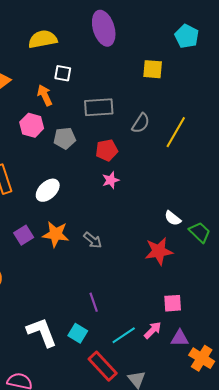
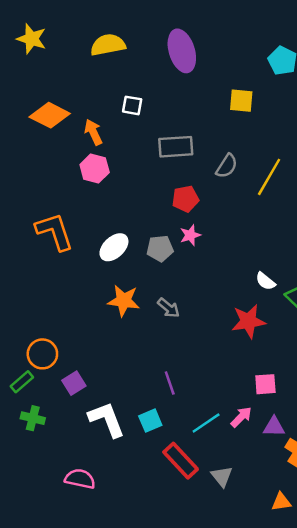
yellow semicircle: (43, 39) -> (108, 45), moved
orange arrow: (45, 95) -> (93, 132), moved
gray pentagon: (65, 138) -> (160, 248), moved
purple square: (24, 235) -> (74, 383), moved
cyan square: (78, 333) -> (150, 421), turned 36

